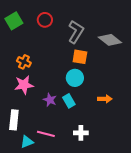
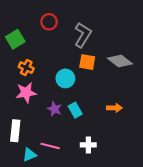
green square: (14, 21) -> (15, 39), moved
gray diamond: (110, 40) -> (120, 61), moved
cyan circle: (75, 78) -> (65, 78), moved

